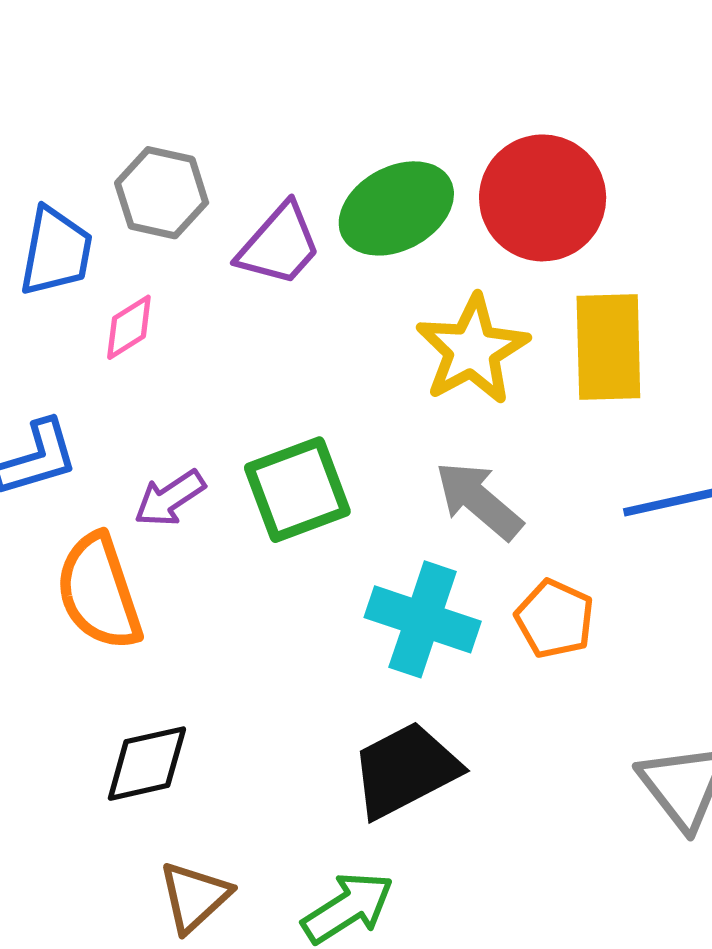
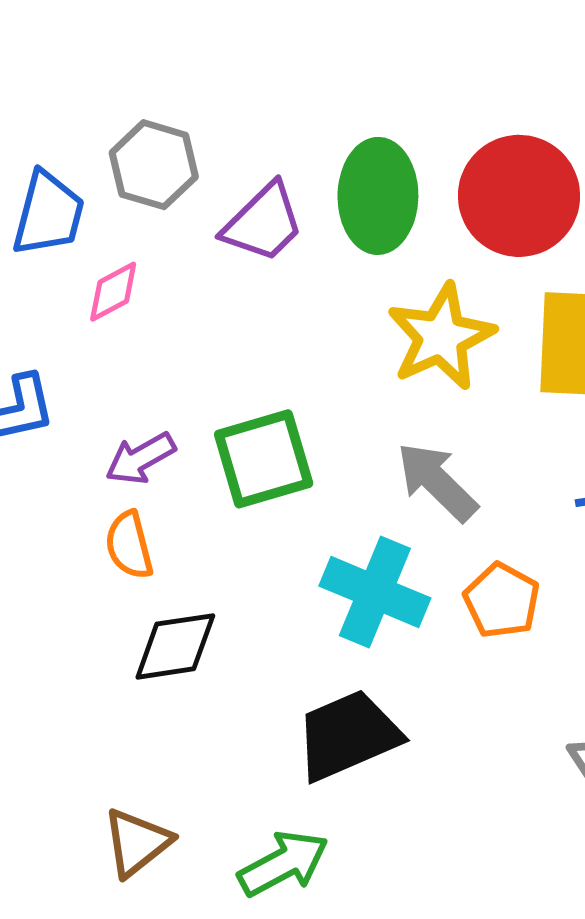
green ellipse: (396, 208) -> (378, 196), turned -65
orange semicircle: (99, 592) -> (129, 545), moved, size x0.6
black diamond: (147, 764) -> (175, 646), moved

